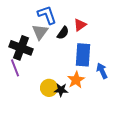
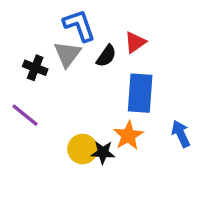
black cross: (21, 48) -> (35, 68), moved, size x0.6
purple line: (15, 68) -> (25, 115), turned -30
blue arrow: (102, 71) -> (181, 134), moved

